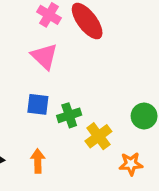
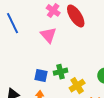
blue square: (38, 104) -> (41, 76), moved

